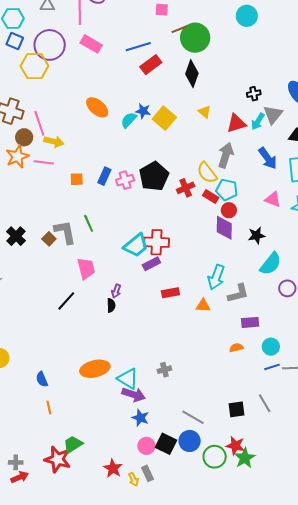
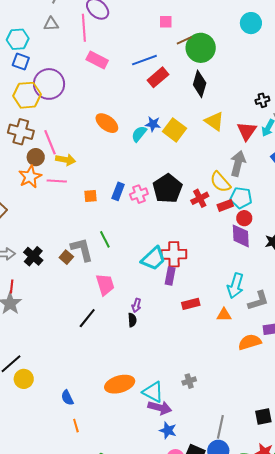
purple circle: (50, 45) -> (49, 84), moved
yellow hexagon: (34, 66) -> (27, 95), moved
yellow triangle: (205, 112) -> (214, 121), size x1.5
red triangle: (236, 123) -> (247, 131), turned -35
red rectangle: (211, 196) -> (225, 205), turned -49
purple rectangle: (151, 264) -> (170, 276), turned -48
orange semicircle: (236, 348) -> (250, 342), moved, size x1.6
gray line: (193, 417) -> (220, 427), turned 75

